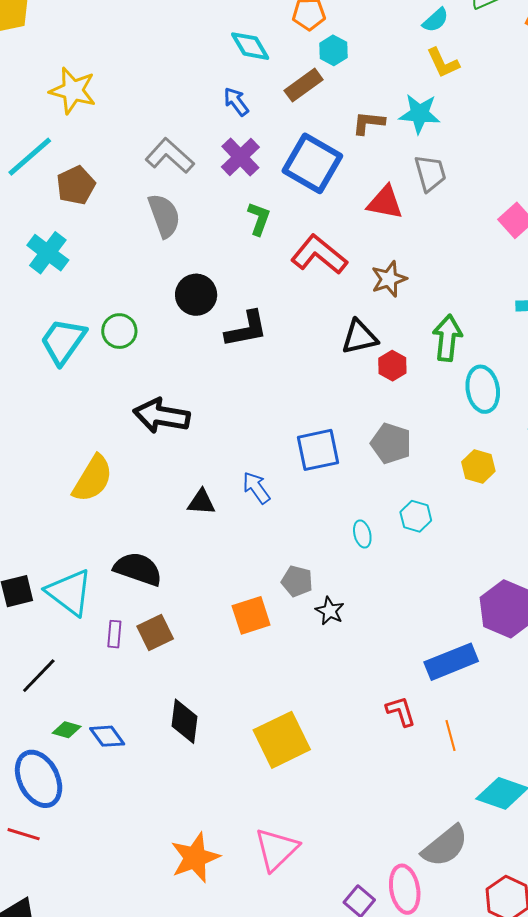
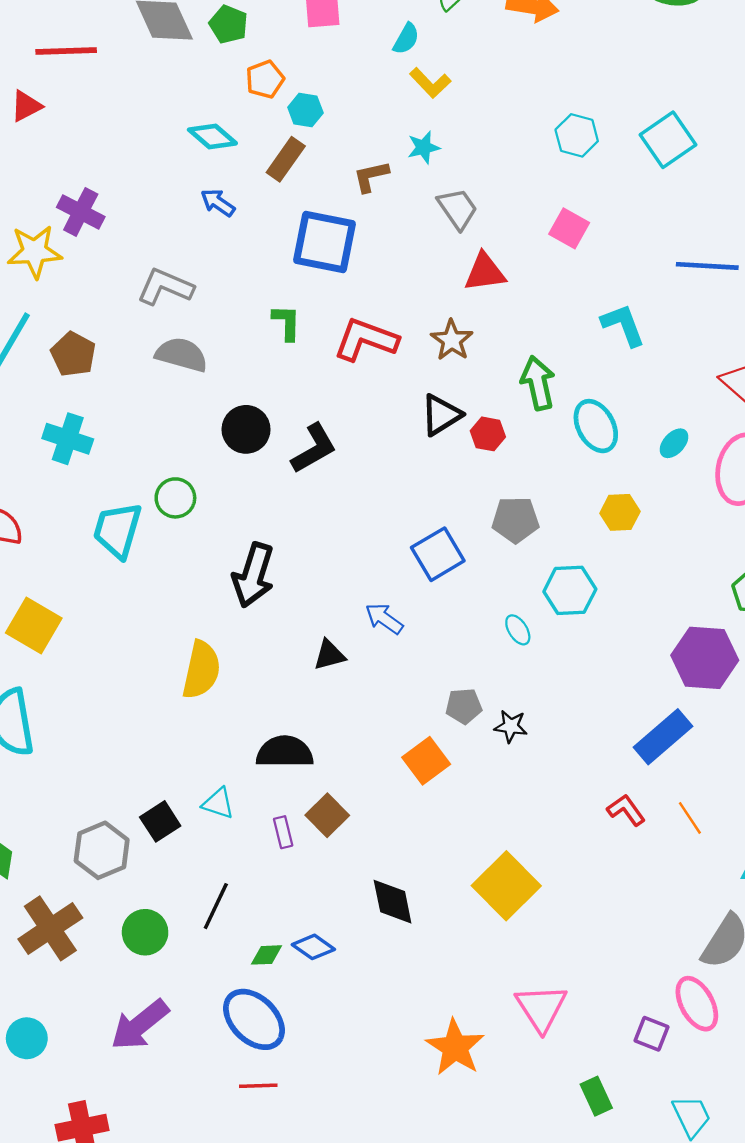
cyan star: (420, 114) -> (424, 147), size x0.7
purple cross: (240, 157) -> (81, 212), moved
red triangle: (385, 202) -> (485, 272), moved
gray semicircle: (164, 216) -> (182, 355), turned -36
black arrow: (161, 416) -> (253, 575), turned -64
cyan hexagon: (416, 516) -> (570, 590), size x1.4
cyan triangle: (69, 592) -> (218, 803), size x0.6

